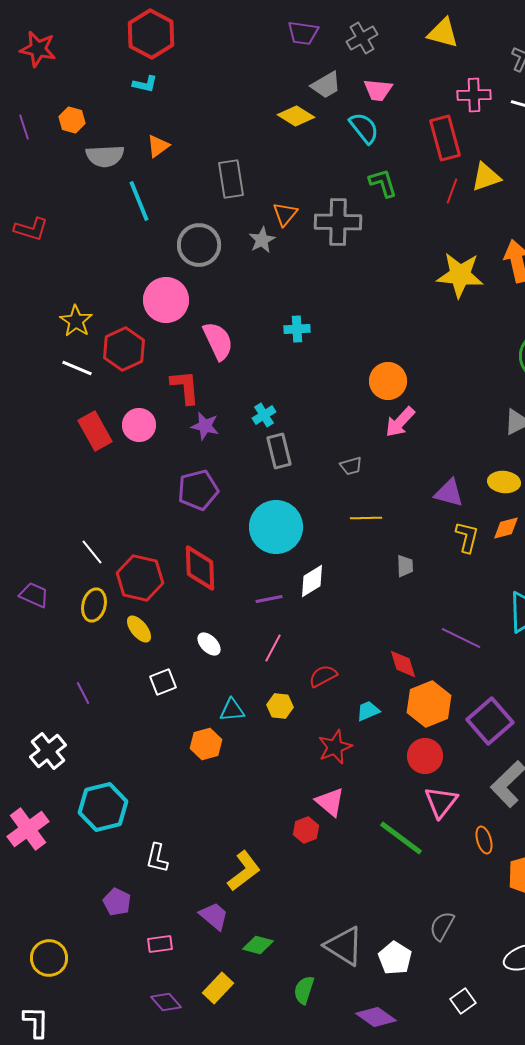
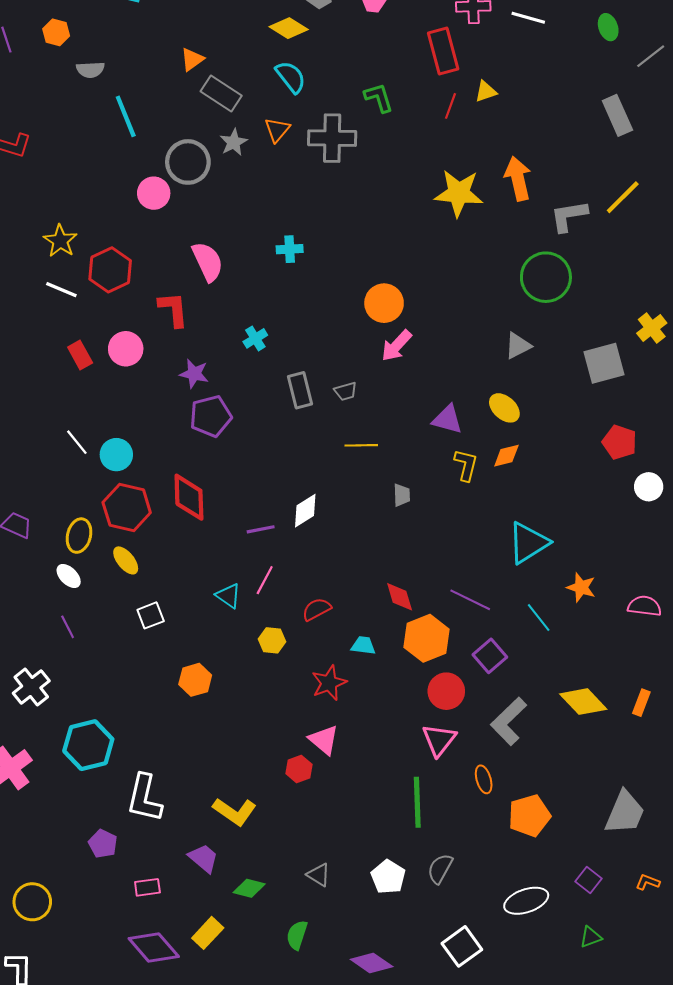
cyan semicircle: (364, 128) -> (291, 77), moved
orange triangle: (158, 146) -> (192, 59), moved
gray semicircle: (105, 156) -> (90, 70), size x0.7
yellow triangle: (486, 177) -> (486, 91), size x0.7
gray rectangle: (231, 179) -> (221, 94), turned -48
gray star: (262, 240) -> (234, 142), moved
pink circle: (166, 300) -> (154, 193), moved, size x0.7
purple star: (205, 426) -> (194, 374), moved
red rectangle: (95, 431) -> (80, 355), size x0.7
gray rectangle: (279, 451) -> (300, 390), moved
yellow ellipse: (504, 482) -> (504, 408), turned 36
purple pentagon: (198, 490) -> (211, 416), moved
cyan circle: (276, 527) -> (116, 455), moved, size x0.6
white line: (92, 552) -> (77, 442), moved
purple line: (461, 638) -> (470, 600), moved
white ellipse: (209, 644) -> (69, 576), moved
cyan triangle: (232, 710) -> (228, 596), moved, turned 40
cyan trapezoid: (368, 711) -> (363, 646), turned 30
purple square: (490, 721) -> (490, 656), size x0.7
red circle: (425, 756) -> (446, 691), moved
green line: (401, 838) -> (417, 802), moved, turned 51
white L-shape: (157, 858) -> (144, 798), size x1.6
yellow L-shape: (244, 871) -> (235, 812), turned 72
gray triangle: (344, 946) -> (319, 875), moved, size x0.6
white pentagon: (395, 958) -> (388, 877), moved
white square: (463, 1001) -> (462, 946), size x1.5
purple diamond: (166, 1002) -> (154, 947), size x1.6

